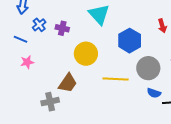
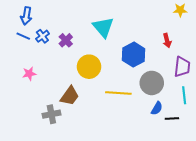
purple cross: (62, 28) -> (66, 40), turned 32
blue line: (21, 39) -> (23, 36), moved
blue semicircle: (154, 93) -> (157, 108), turned -80

